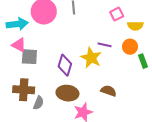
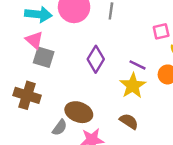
yellow star: (91, 58) -> (133, 86), moved
purple diamond: (65, 65) -> (96, 59), moved
gray semicircle: (38, 103) -> (60, 128), moved

